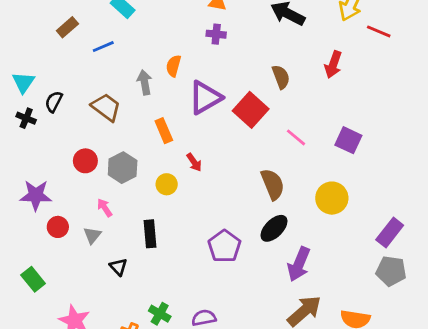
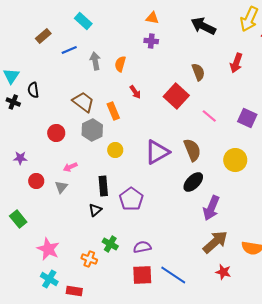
gray arrow: (145, 82) -> (95, 61), moved
purple triangle: (205, 98) -> (157, 152), moved
black semicircle: (54, 102) -> (33, 90), turned -35
brown trapezoid: (106, 107) -> (83, 102), moved
red arrow: (194, 162) -> (135, 92), moved
gray hexagon: (123, 168) -> (92, 130), moved
purple star: (36, 195) -> (20, 158), size x0.6
pink arrow: (105, 208) -> (70, 167), turned -80
purple pentagon: (224, 246) -> (131, 199), moved
black triangle: (118, 267) -> (95, 210), moved, turned 32

